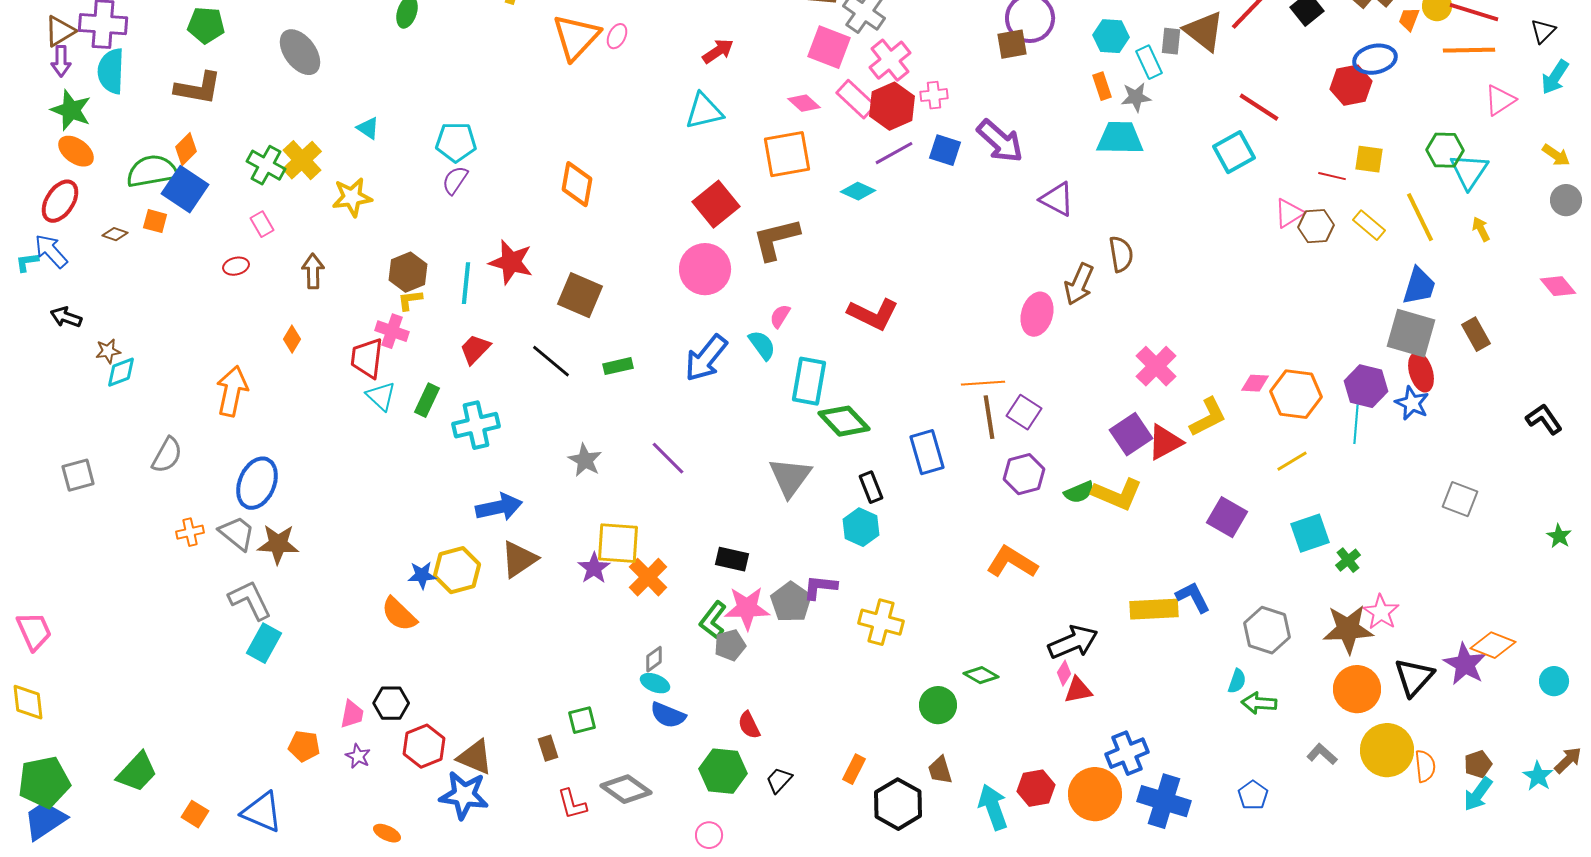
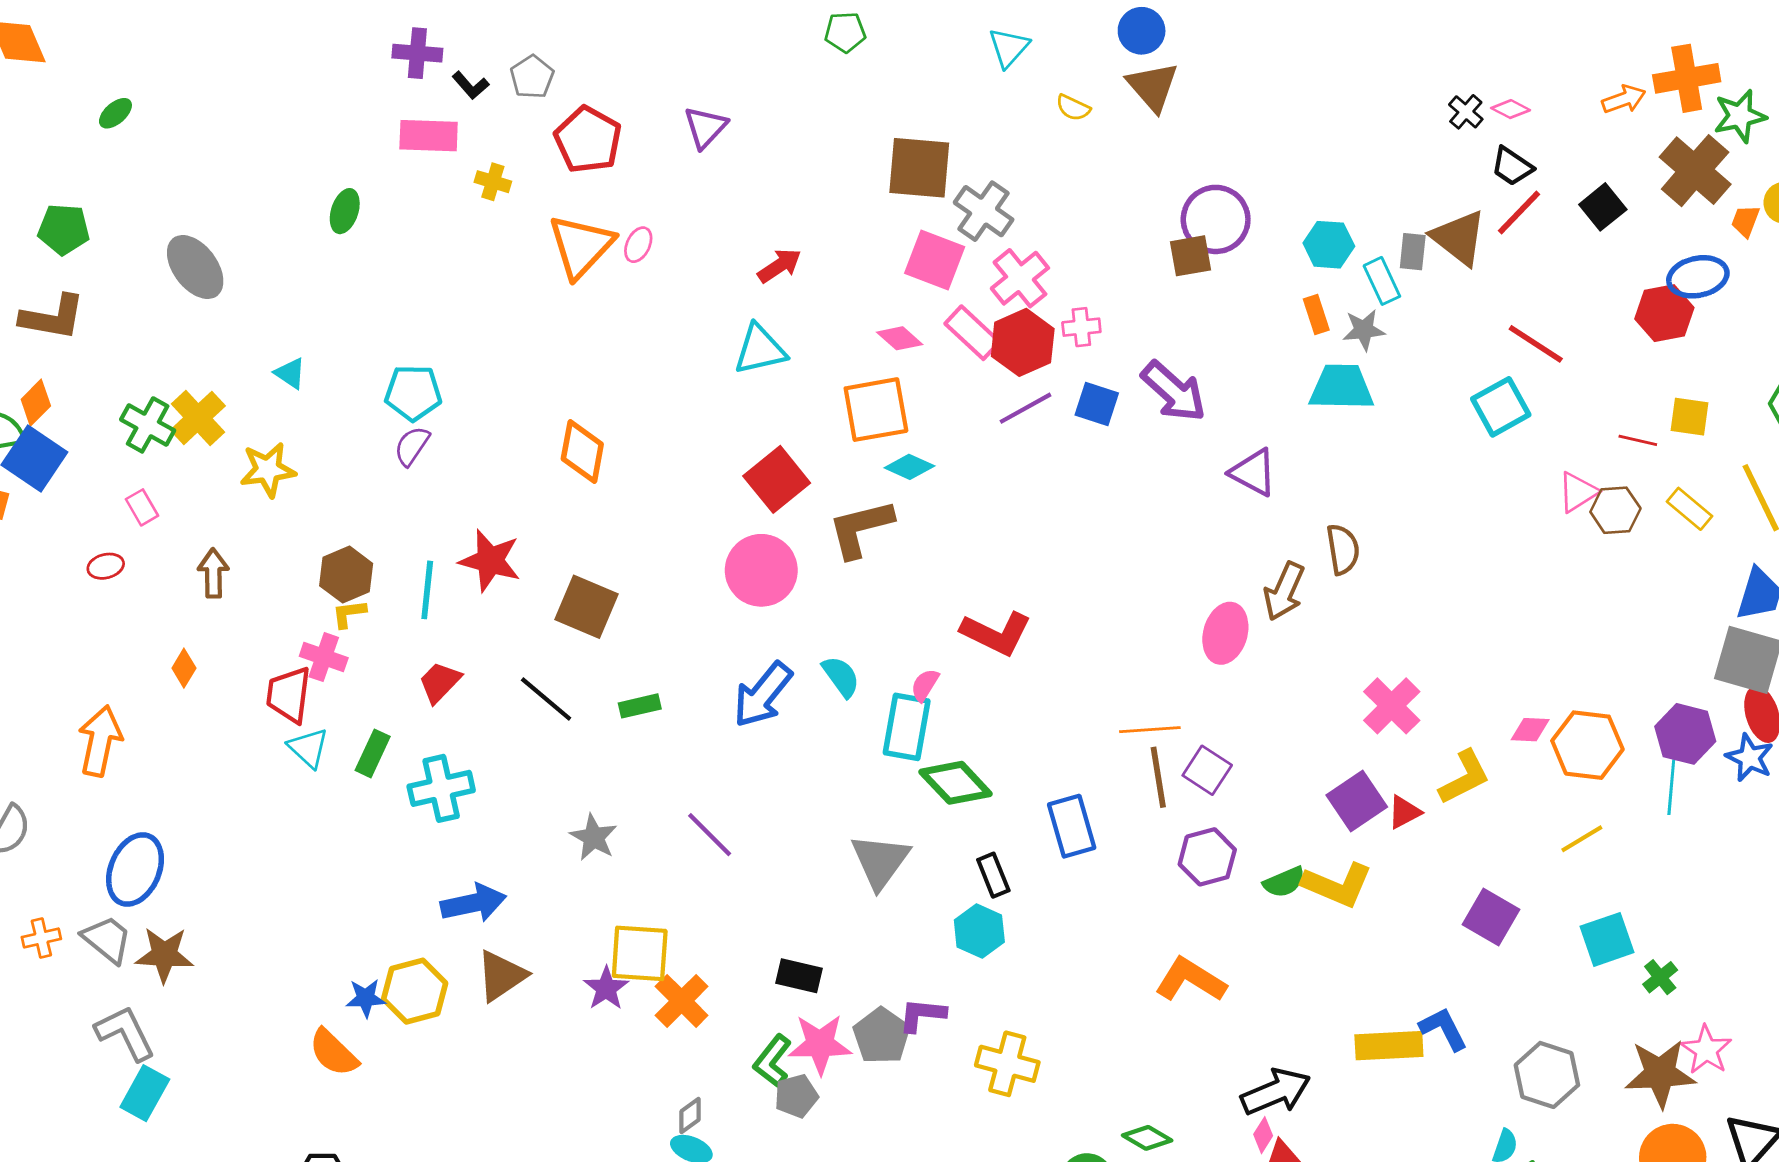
cyan diamond: (858, 191) -> (909, 467), moved
pink semicircle: (780, 316) -> (925, 685), moved
red triangle: (1165, 442) -> (1404, 812), size x0.7

